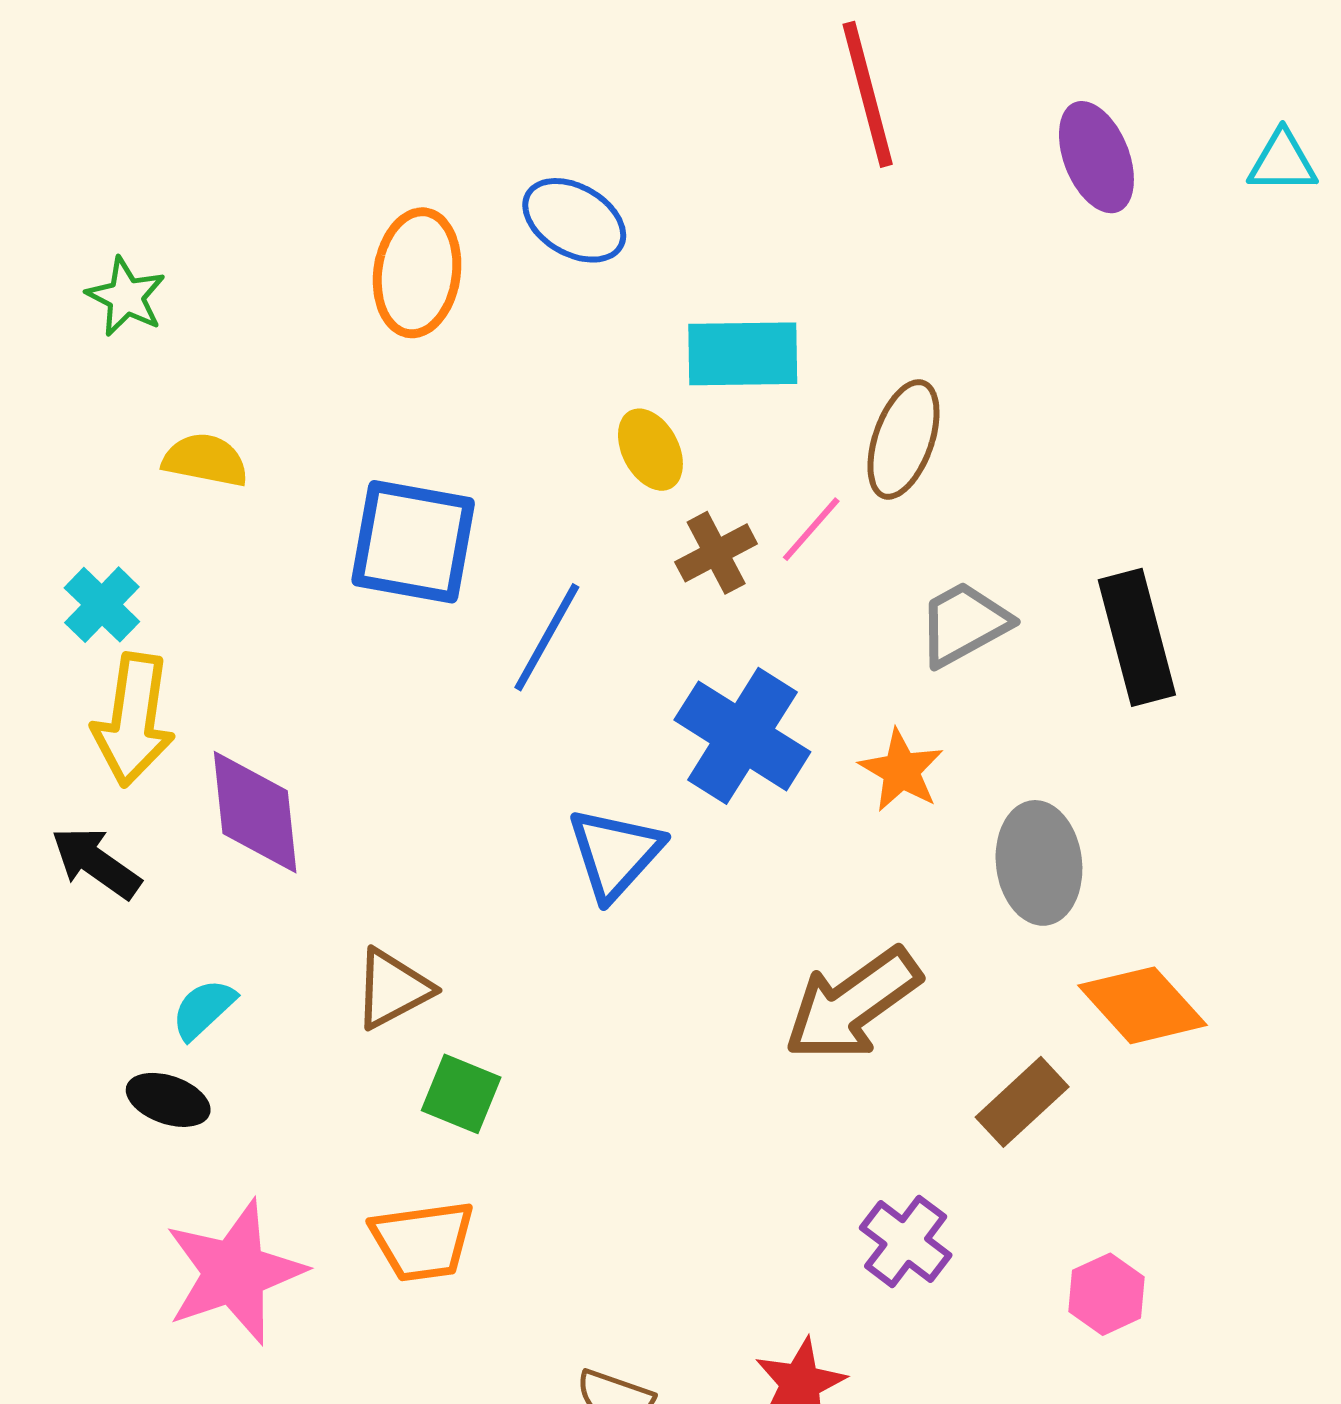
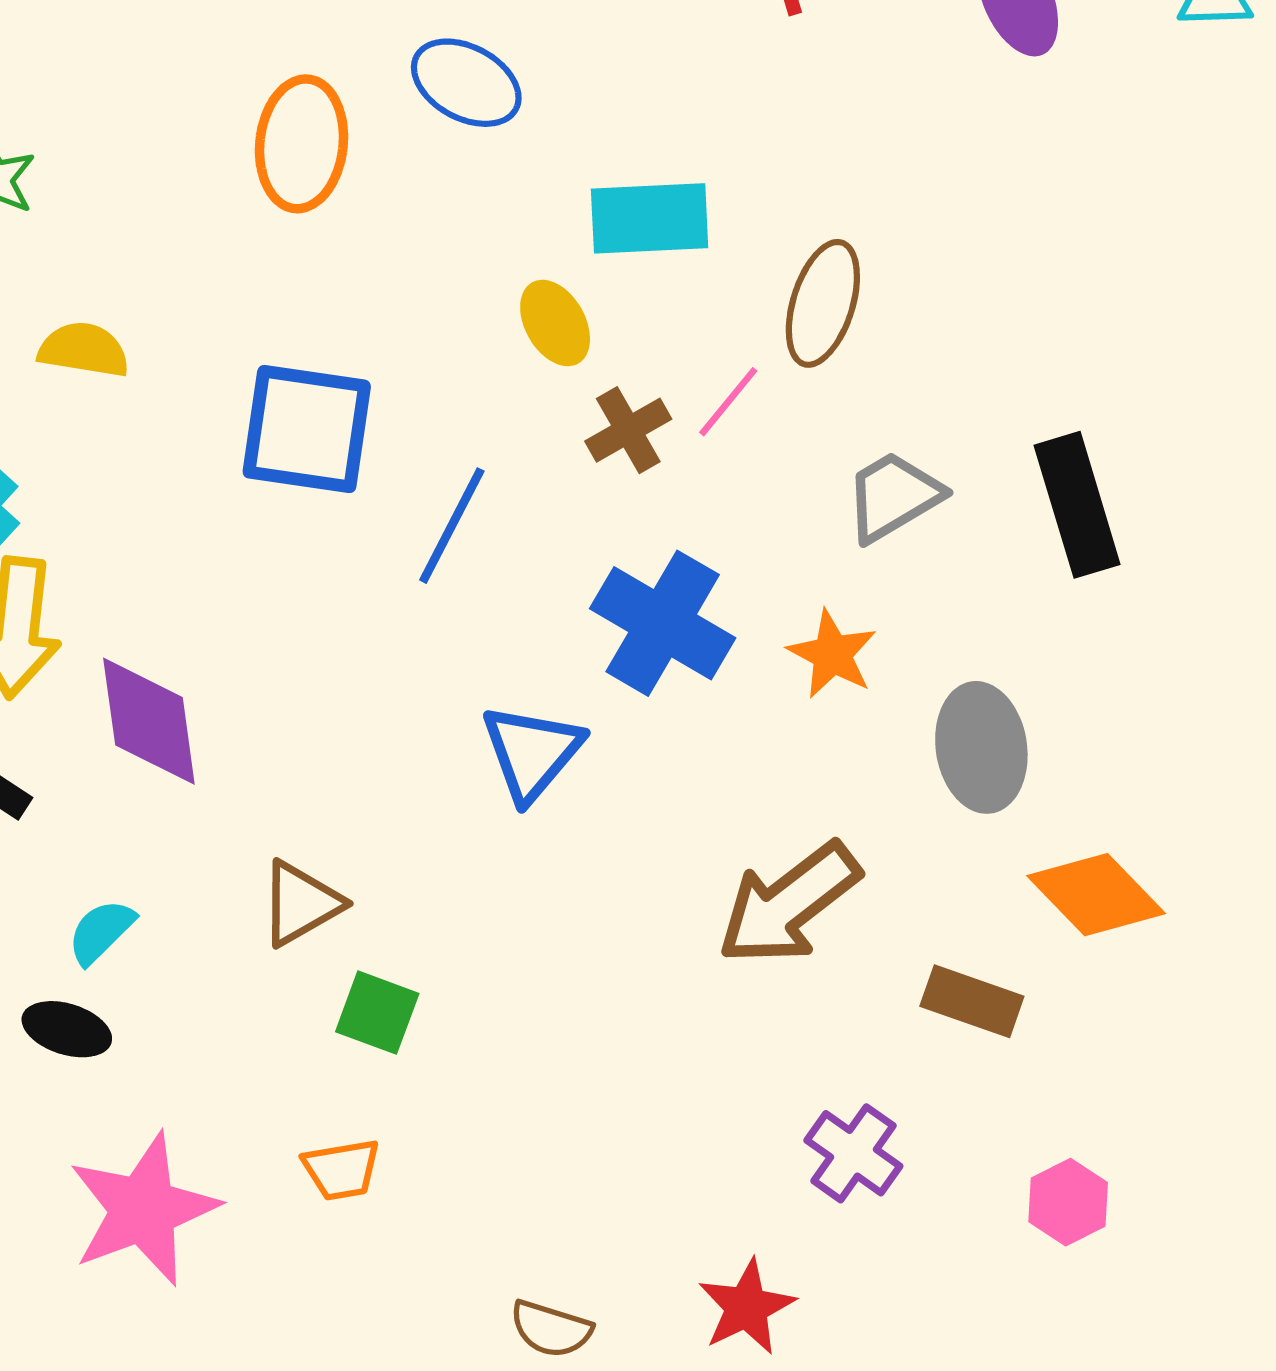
brown rectangle: (1022, 1102) -> (972, 1001), turned 64
orange trapezoid: (423, 1241) -> (342, 1170), size x0.7

